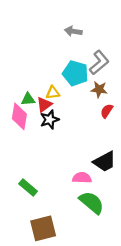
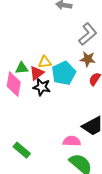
cyan pentagon: (75, 73) -> (64, 73), moved, turned 30
black star: (50, 120) -> (42, 87), turned 30

